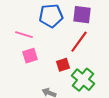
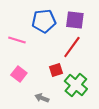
pink square: (30, 56) -> (19, 74), moved, turned -35

